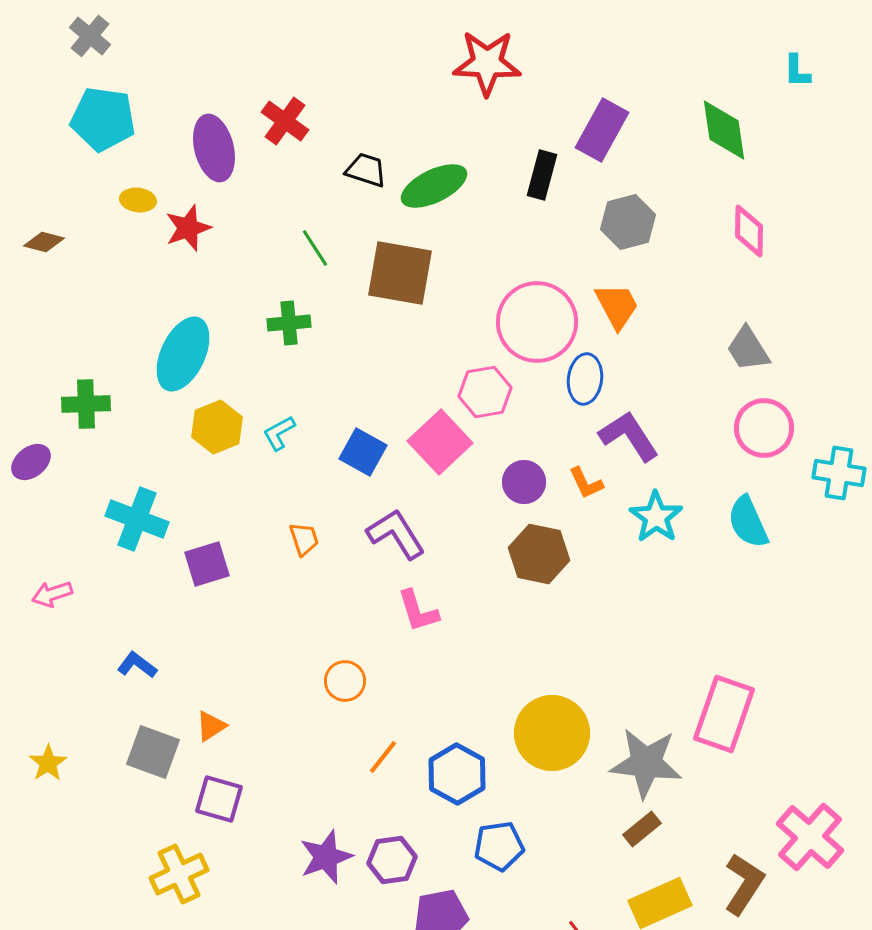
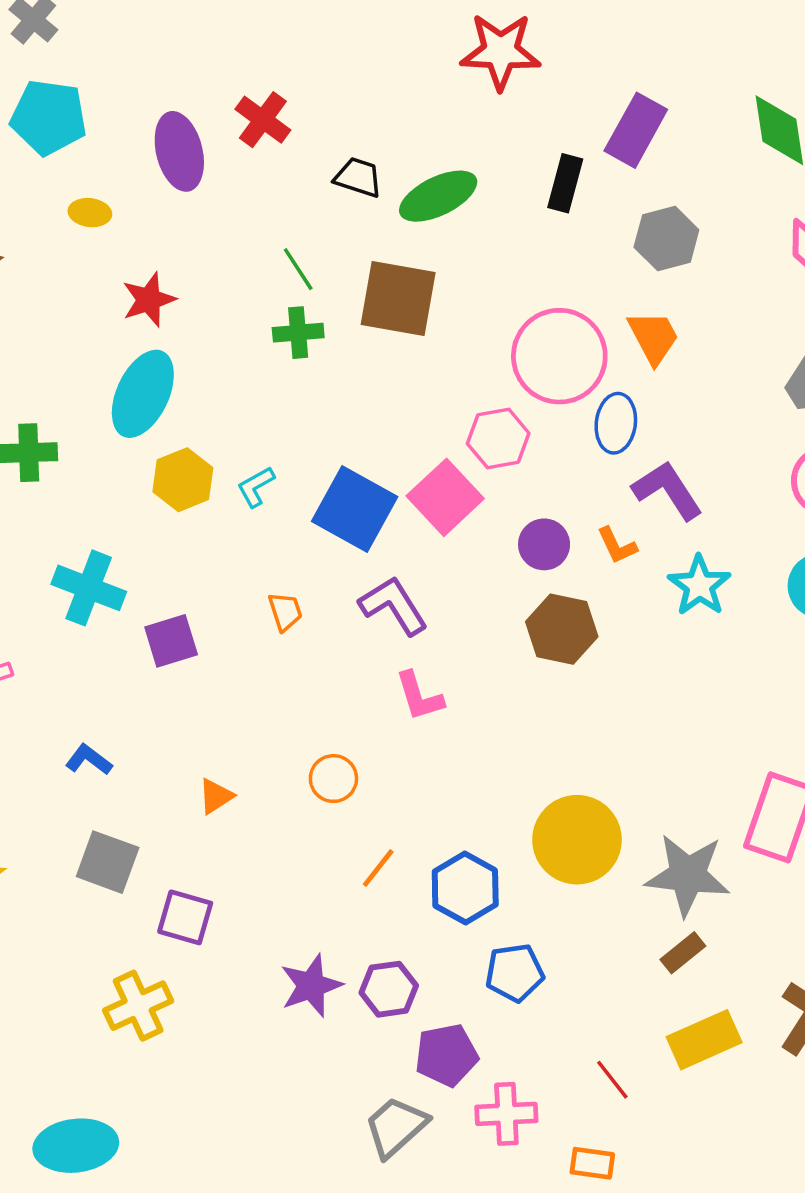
red star: (188, 228) -> (149, 300), moved
green cross: (289, 323) -> (298, 333), moved
blue square: (363, 452) -> (355, 509), size x1.5
orange triangle: (211, 726) -> (216, 796), moved

